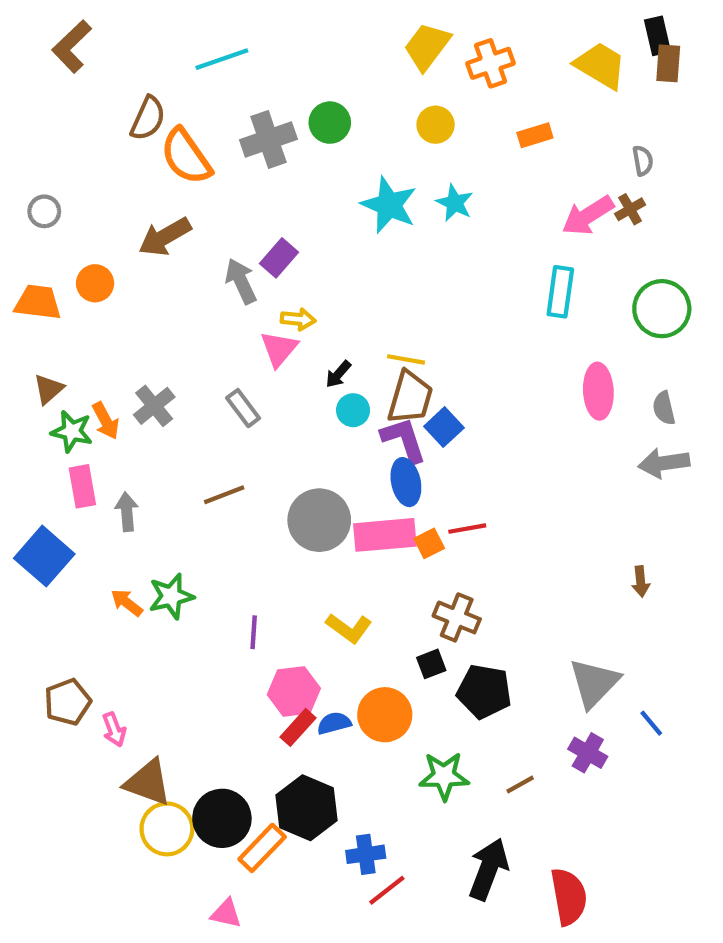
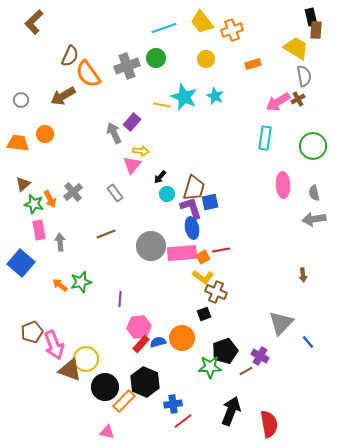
yellow trapezoid: (427, 46) -> (202, 22), turned -75
cyan line: (222, 59) -> (164, 28), moved
yellow trapezoid: (600, 65) -> (296, 48), moved
gray semicircle: (643, 161) -> (304, 76), size x1.5
brown arrow: (165, 237) -> (63, 96), moved
yellow line: (406, 359) -> (162, 105), moved
blue square: (444, 427) -> (210, 202), turned 30
yellow L-shape: (349, 628) -> (203, 277), moved
black pentagon: (484, 691) -> (225, 351), moved, turned -30
pink arrow: (114, 730) -> (54, 345), size x1.8
purple cross: (588, 753) -> (260, 356), moved
yellow circle: (167, 829) -> (86, 359), moved

